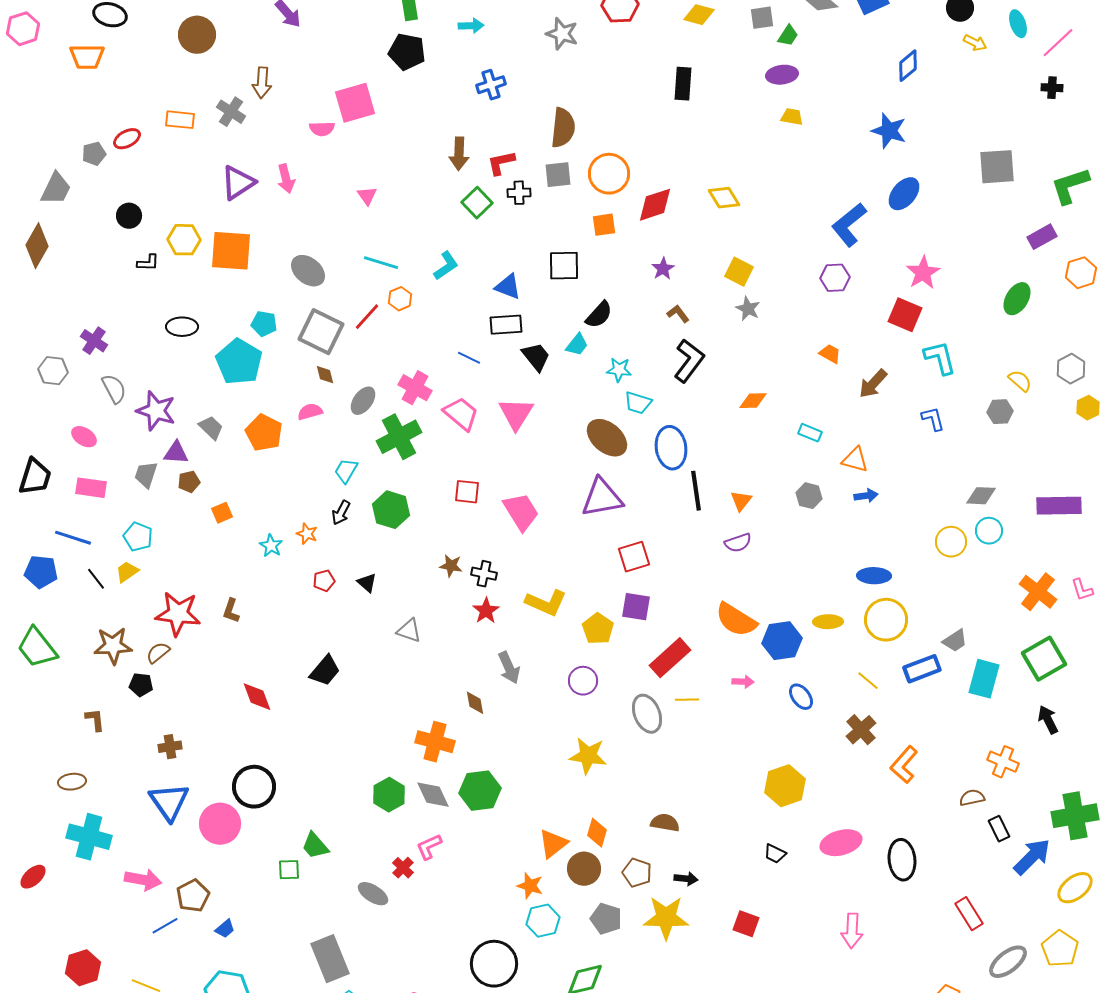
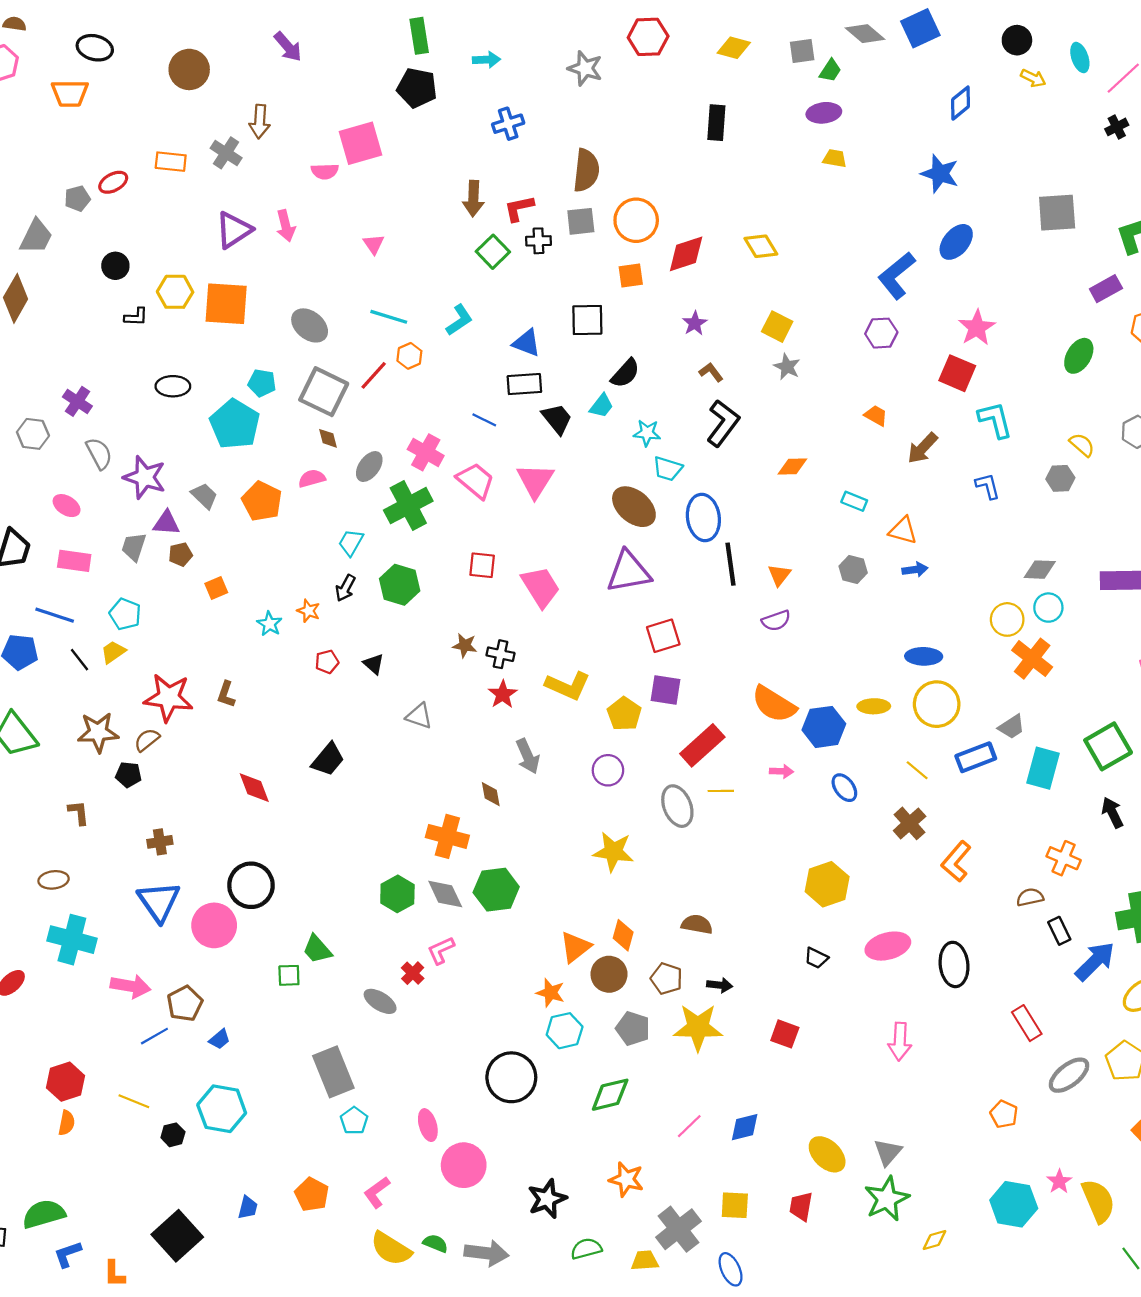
black cross: (1052, 88) -> (1117, 127), turned -30
orange cross: (1038, 592) -> (1032, 659), moved

